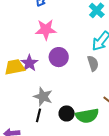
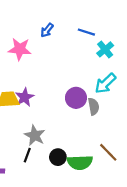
pink star: (46, 30) -> (20, 49), moved
purple circle: (59, 57) -> (76, 98), moved

